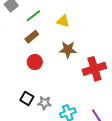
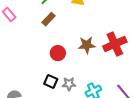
brown star: (68, 50) -> (87, 45), moved
red circle: (35, 62) -> (58, 53), moved

